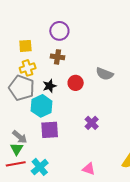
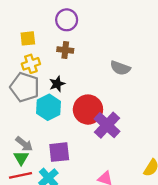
red circle: (76, 83) -> (88, 110), moved, size x1.6
purple cross: (92, 123) -> (107, 125), size x1.6
purple square: (50, 130) -> (59, 152), moved

